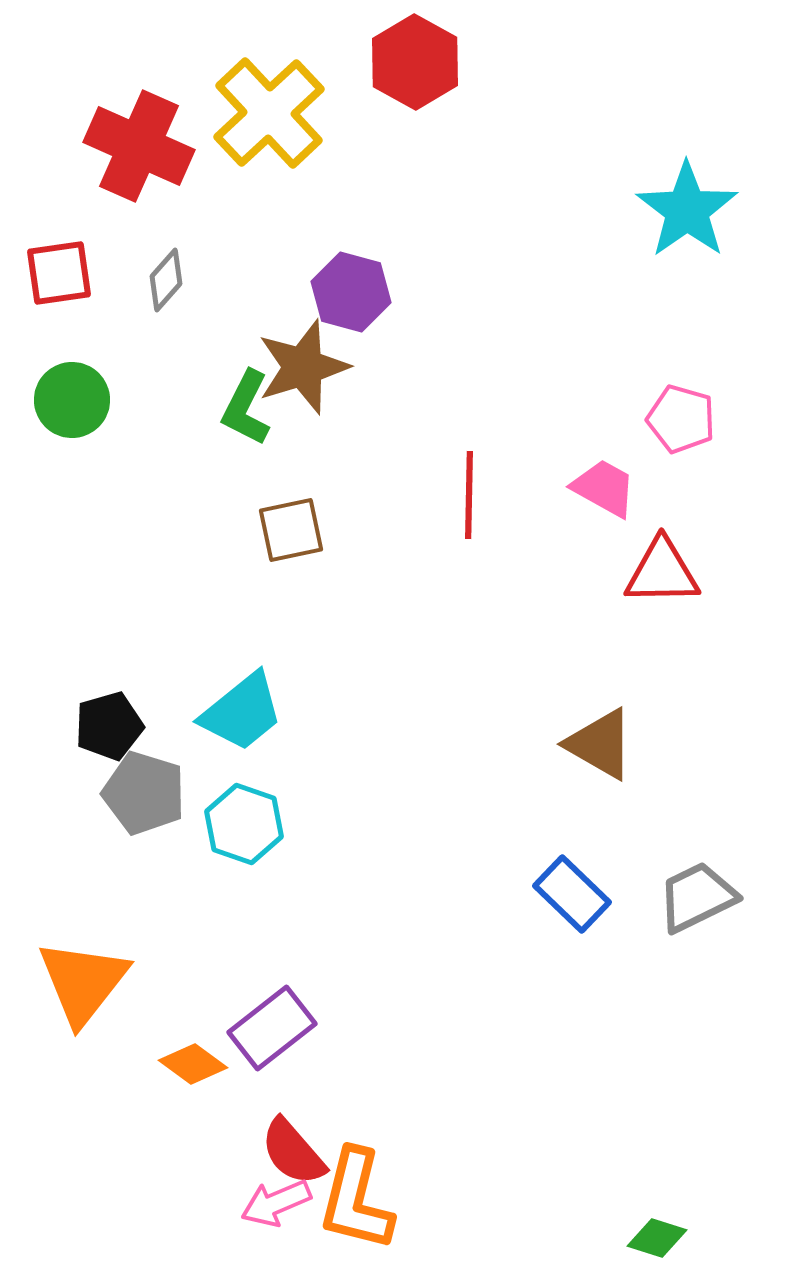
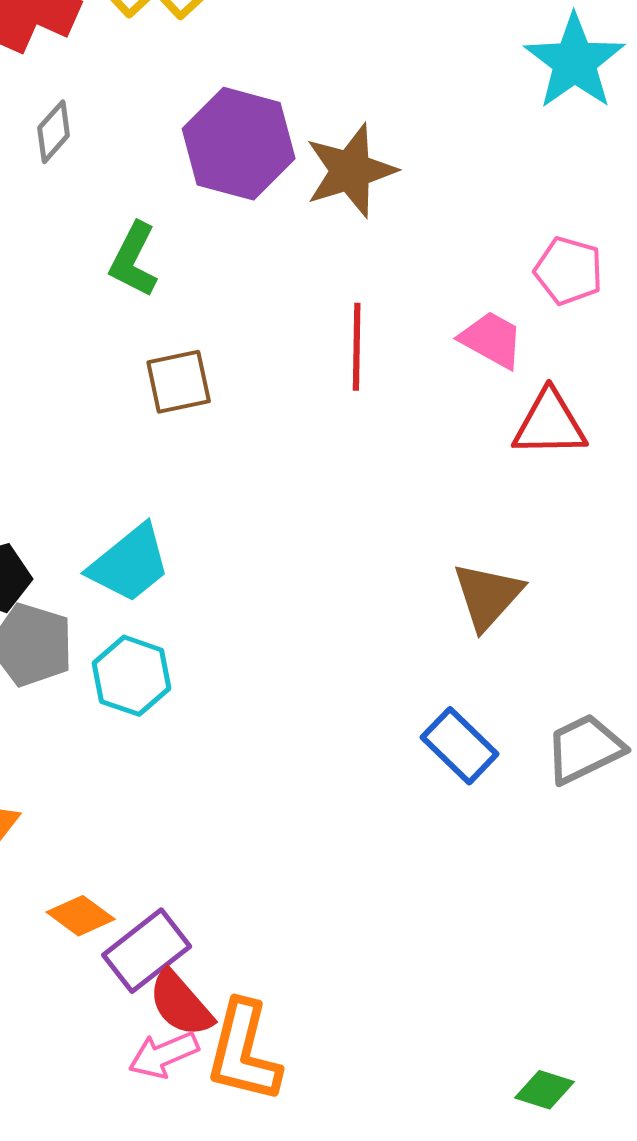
purple hexagon: (351, 292) -> (239, 144), size x1.4
brown star: (303, 367) -> (351, 171), moved
brown triangle: (600, 744) -> (488, 596), turned 42
purple rectangle: (272, 1028) -> (147, 951), moved

